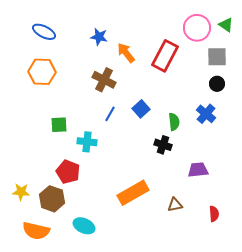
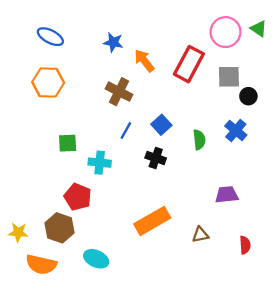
gray square: (217, 57) -> (229, 77), moved
black cross: (163, 145) -> (156, 158), moved
yellow star: (21, 192) -> (18, 232), moved

